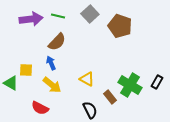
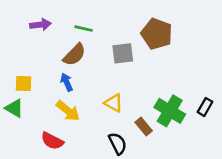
gray square: (90, 14) -> (123, 53), moved, turned 36
green line: (58, 16) -> (84, 29), moved
purple arrow: (31, 19) -> (40, 25), size x0.7
yellow square: (26, 70) -> (24, 83), moved

